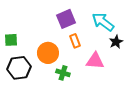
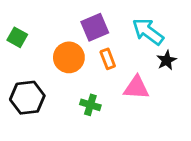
green square: (11, 40) -> (17, 37), moved, turned 32
orange circle: (48, 53) -> (69, 57), moved

